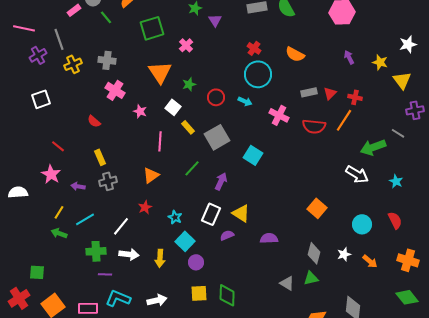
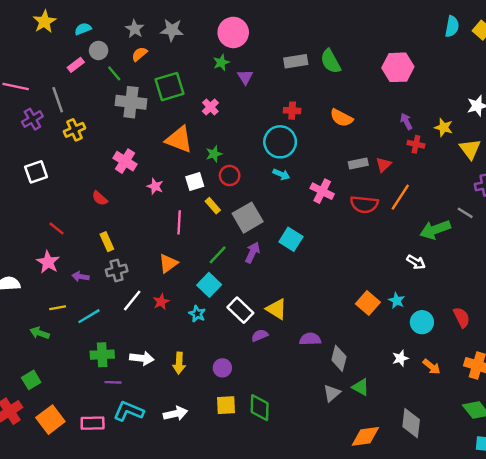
red cross: (254, 48) -> (292, 111), turned -32
gray cross: (107, 60) -> (131, 102), moved, size x1.4
orange triangle: (160, 72) -> (179, 139), turned -35
cyan circle: (258, 74) -> (280, 142), moved
red circle: (216, 97) -> (230, 176), moved
red cross: (355, 97) -> (416, 144), moved
white square: (173, 107) -> (195, 182), turned 35
white arrow: (357, 174) -> (416, 262), size x0.7
purple arrow: (221, 181) -> (252, 252), moved
cyan star: (396, 181) -> (397, 301), moved
yellow line: (59, 212) -> (58, 308), turned 48
white rectangle: (211, 214) -> (240, 310), turned -70
white line: (121, 226) -> (132, 301), moved
green arrow: (59, 233) -> (40, 333), moved
cyan square: (185, 241) -> (209, 285), moved
gray diamond: (314, 253) -> (339, 358), moved
green square: (37, 272) -> (31, 380), turned -35
green triangle: (311, 278) -> (361, 387), turned 42
gray triangle: (287, 283) -> (332, 393), turned 49

